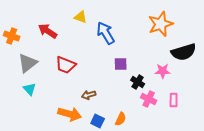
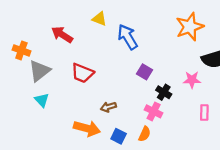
orange cross: (12, 36) -> (21, 50), moved
purple square: (121, 64) -> (145, 72), turned 32
pink cross: (149, 99) -> (154, 111), moved

